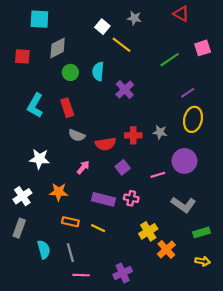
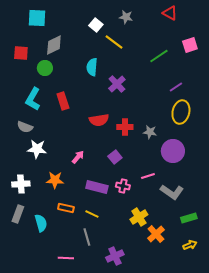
green circle: (70, 72) -> (45, 68), moved
gray star: (160, 132) -> (150, 132), moved
gray semicircle: (77, 135) -> (25, 127), moved
red semicircle: (106, 144) -> (99, 120), moved
pink line: (158, 175) -> (148, 176), moved
white cross: (22, 196) -> (21, 184), turned 30
cyan semicircle: (44, 249) -> (41, 223), moved
gray line: (70, 253) -> (87, 237), moved
yellow arrow: (203, 261) -> (190, 245), turned -32
pink line: (81, 275) -> (66, 258), moved

